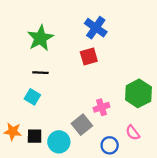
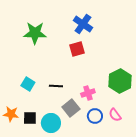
green star: (40, 38) -> (35, 33), turned 30
black line: (40, 73) -> (56, 86), moved
blue circle: (110, 145) -> (95, 116), moved

